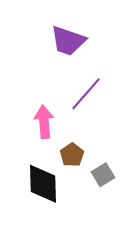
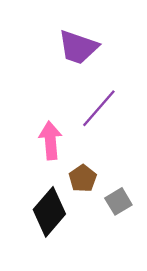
black diamond: (43, 184) -> (49, 212), turned 42

